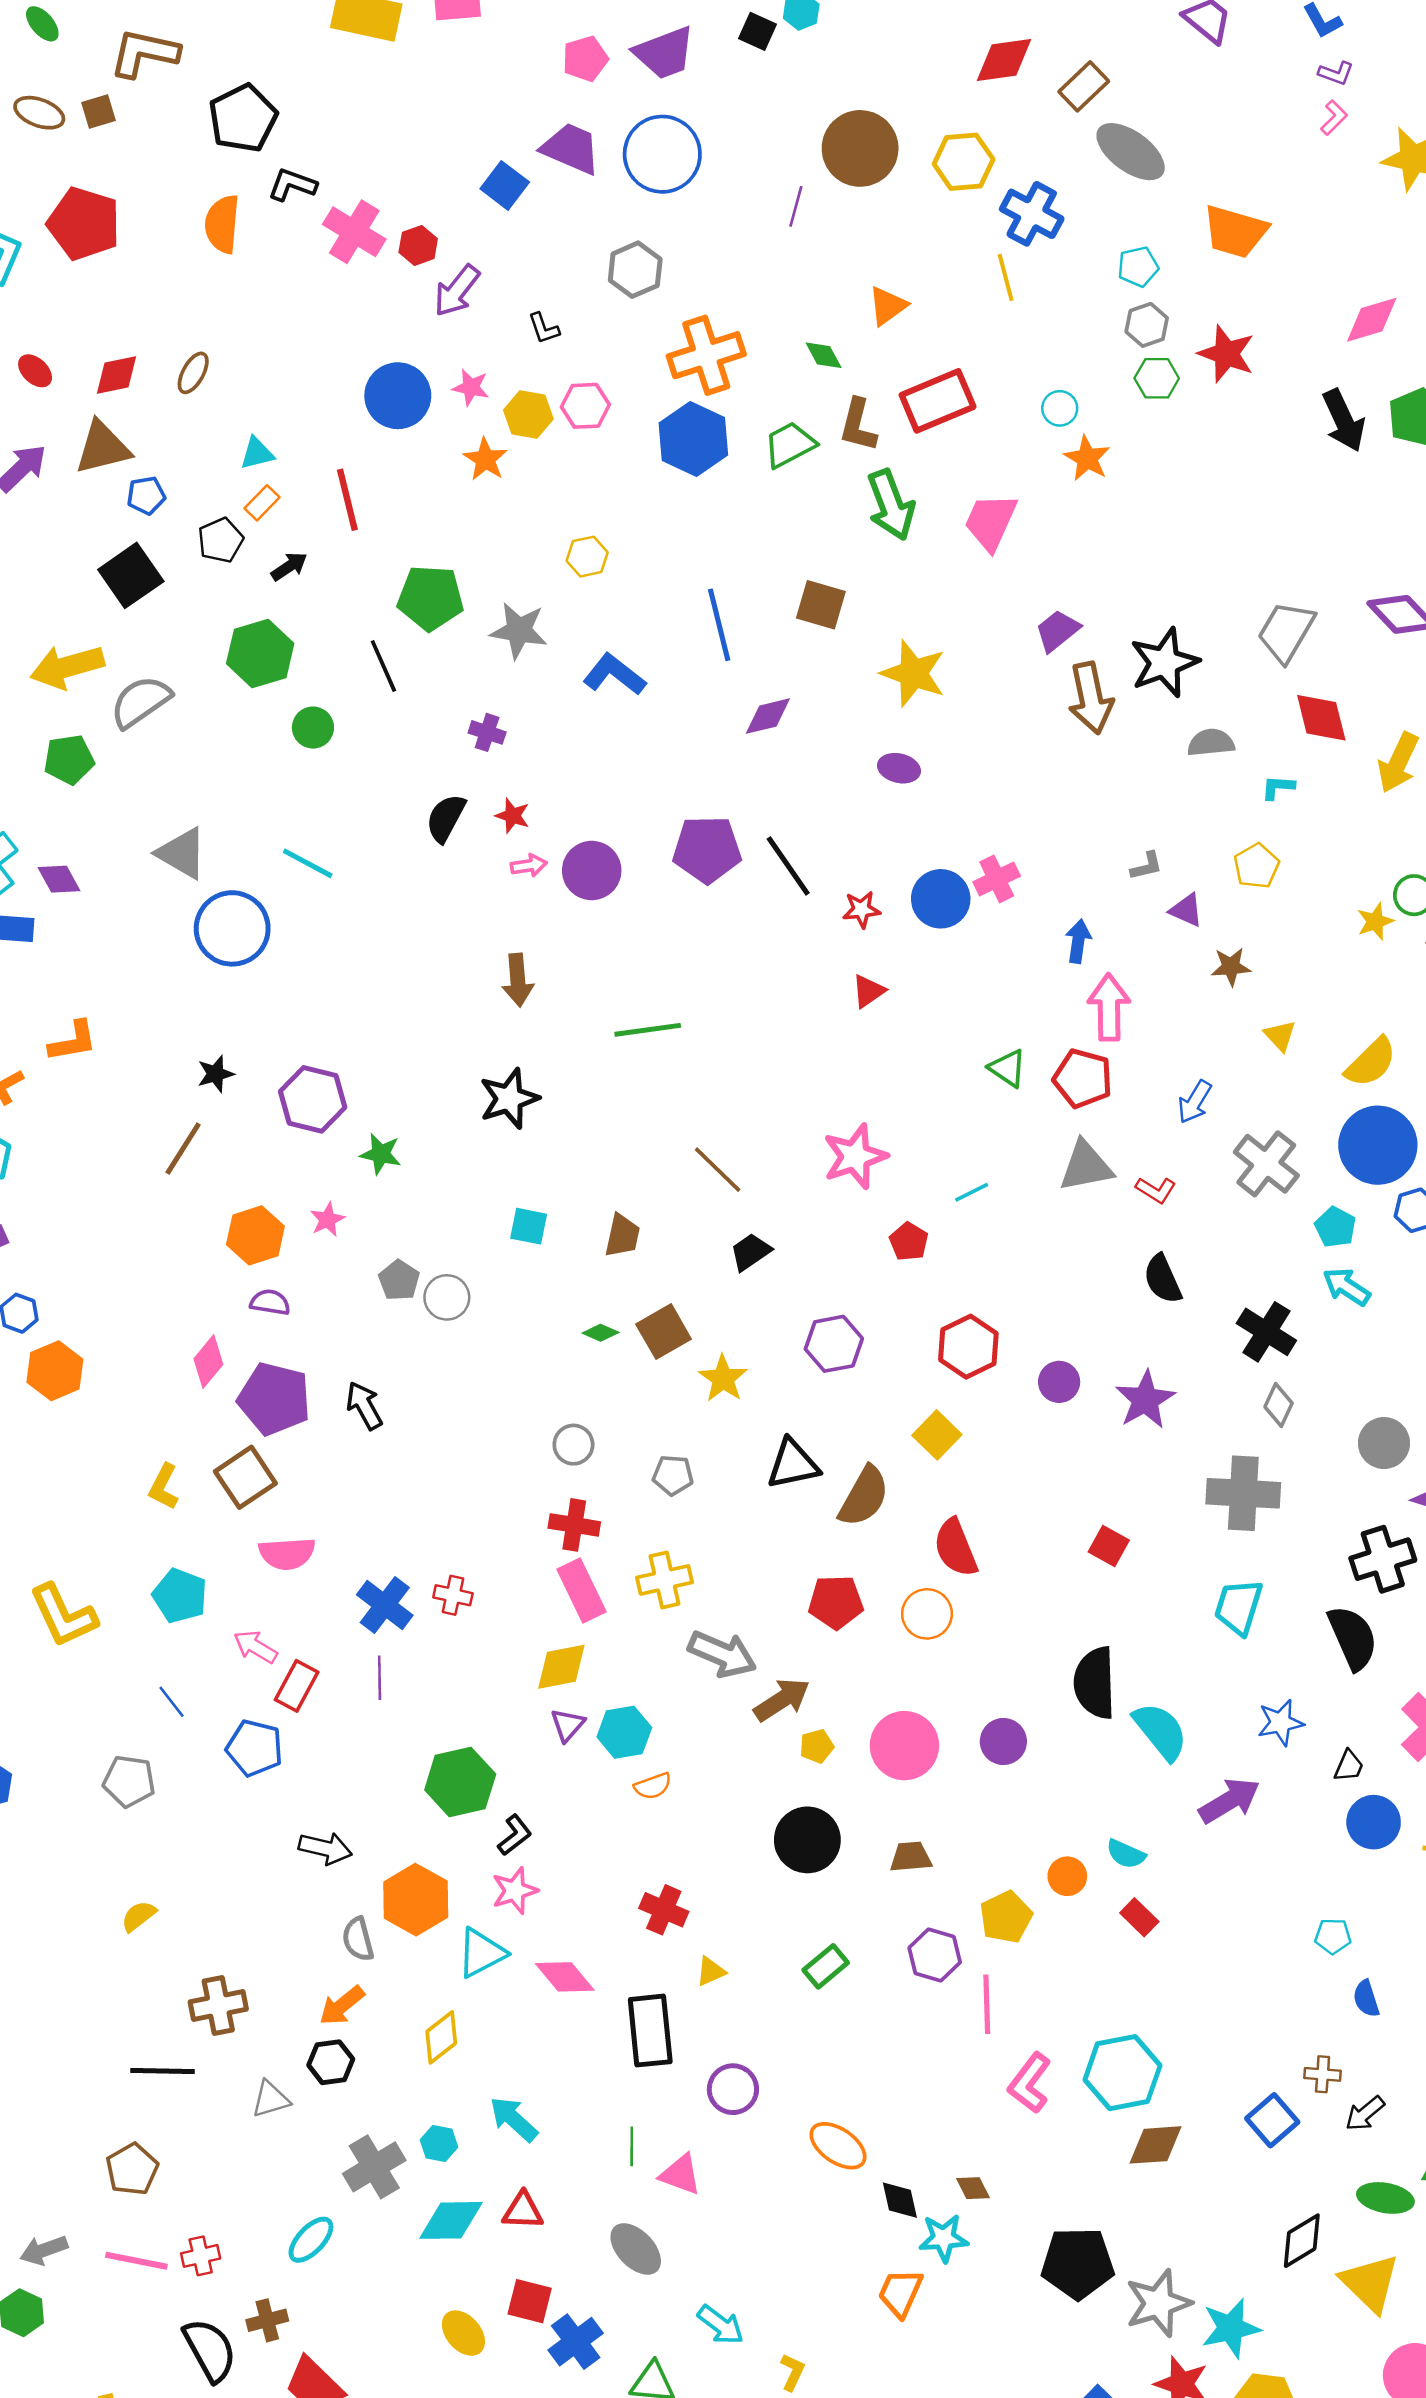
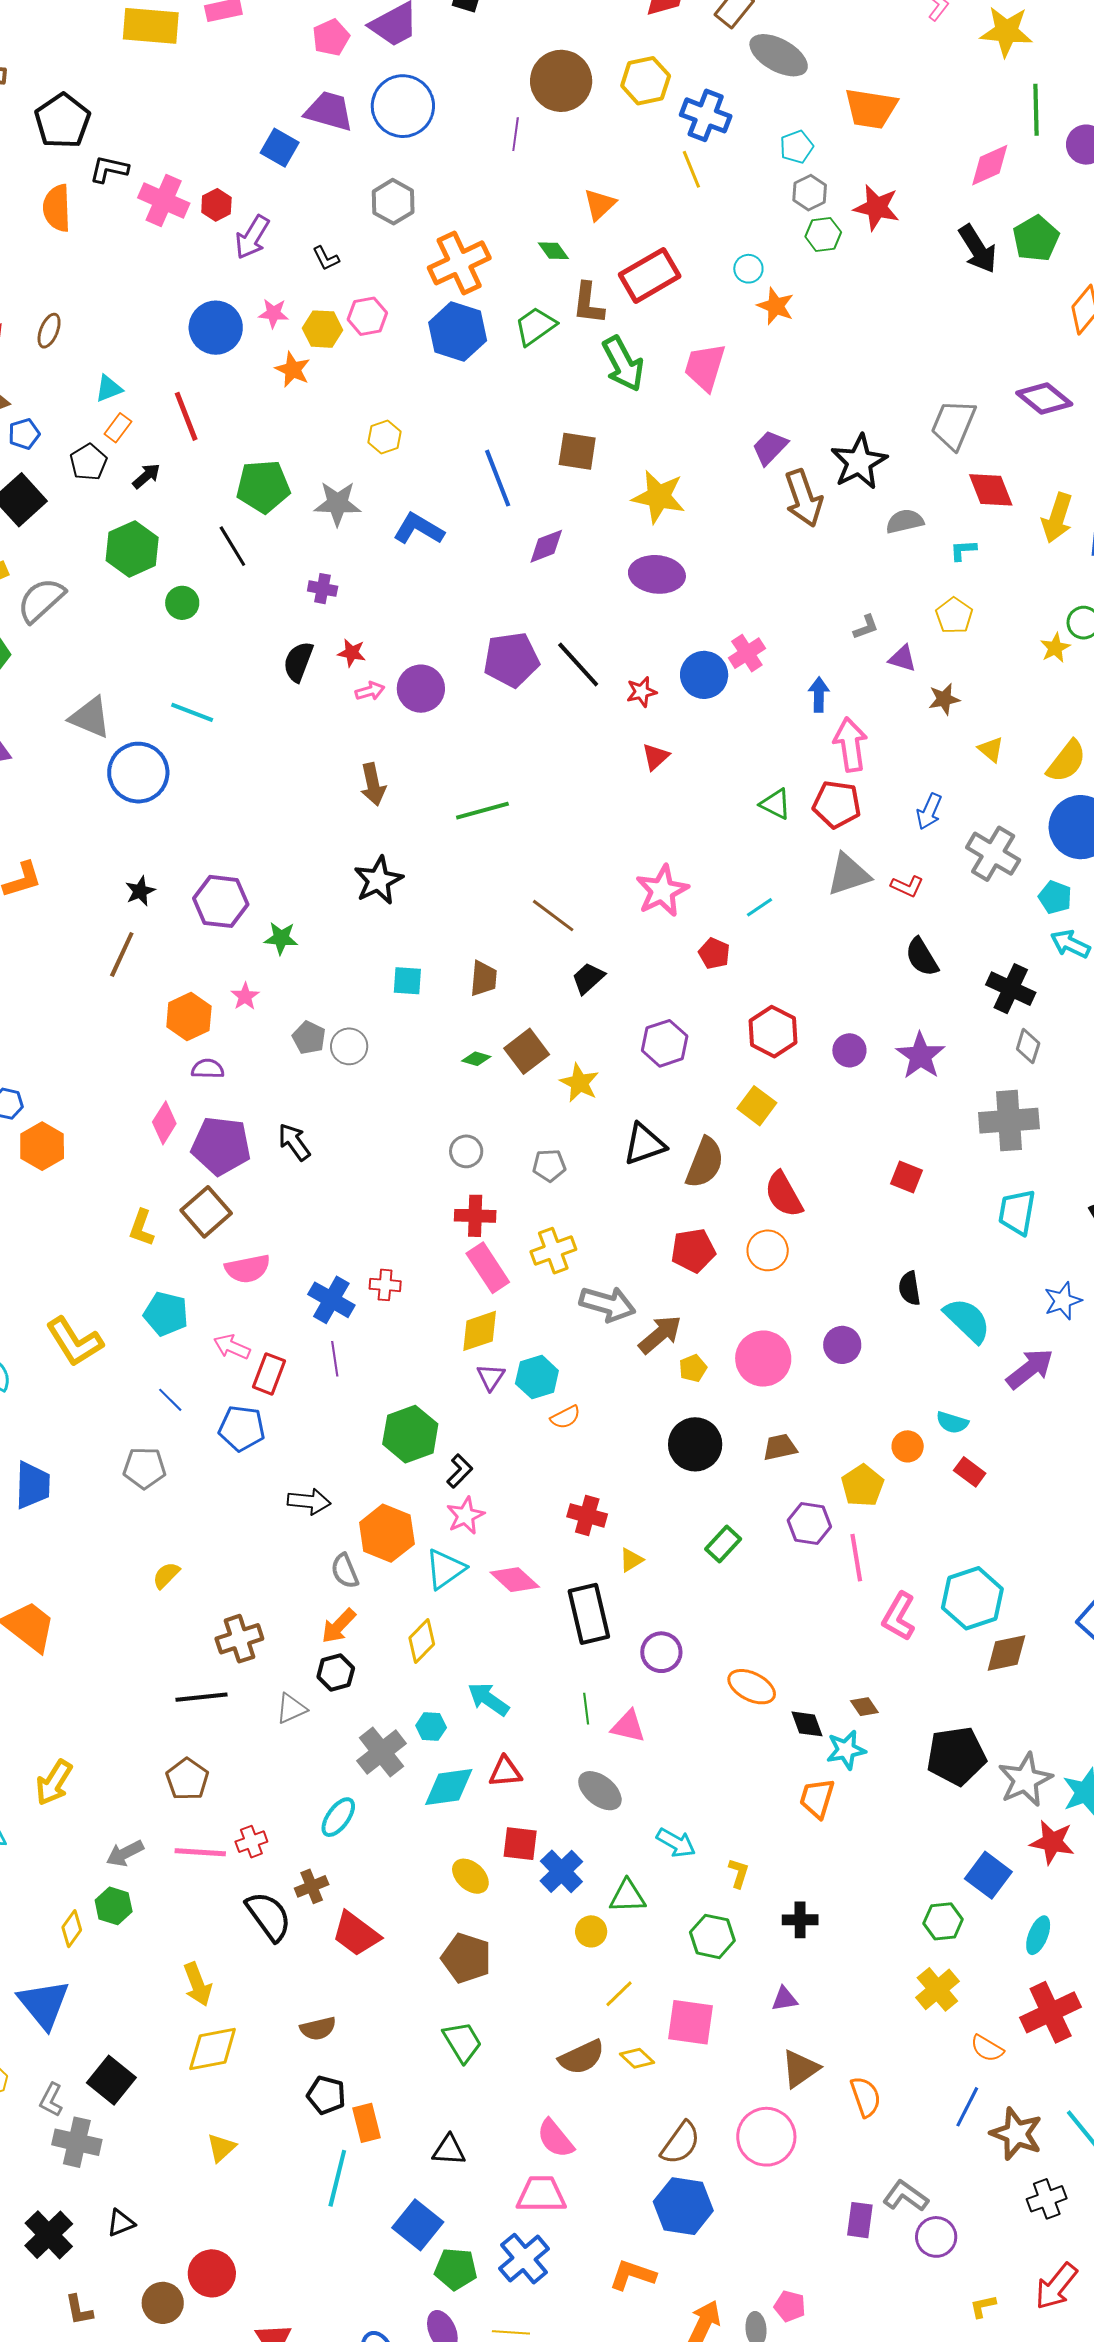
purple ellipse: (899, 768) -> (657, 574), size x1.6
black semicircle: (1095, 1683) -> (910, 1288), size x0.6

